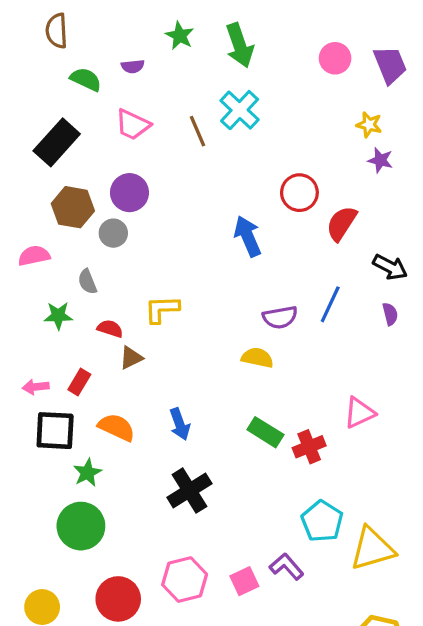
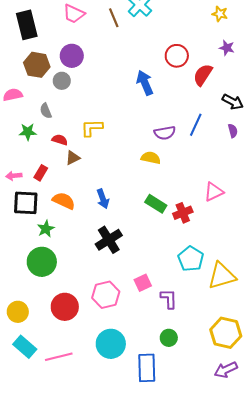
black rectangle: (57, 142) -> (27, 25), turned -56
purple star: (380, 160) -> (227, 48), moved
purple L-shape: (287, 567) -> (169, 299), moved, turned 40
pink square: (244, 581) -> (143, 283), moved

